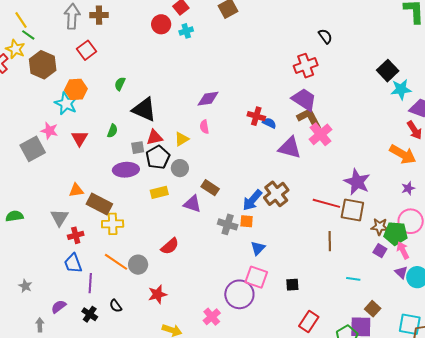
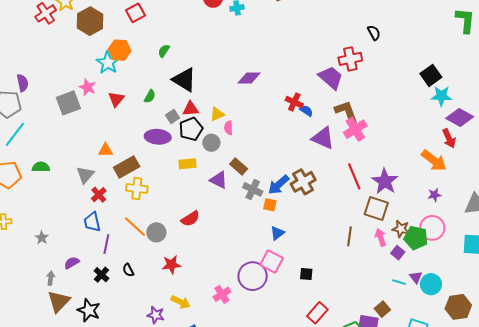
purple trapezoid: (304, 100) -> (331, 78), moved
pink semicircle: (204, 127) -> (228, 128), moved
gray square: (138, 148) -> (172, 116), turned -32
red line: (326, 203) -> (354, 176), moved, turned 44
brown rectangle: (99, 204) -> (127, 167), turned -65
gray cross: (228, 224) -> (253, 189), moved
red cross: (76, 235) -> (99, 195), turned -35
pink arrow: (403, 250) -> (381, 237), moved
cyan line: (353, 279) -> (399, 282), moved

